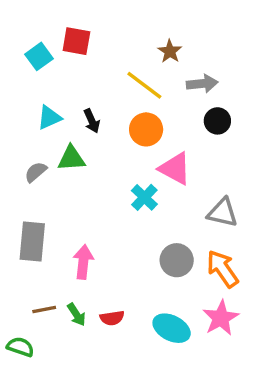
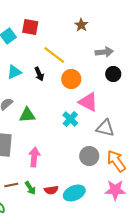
brown star: (170, 51) -> (81, 25), moved
yellow line: (144, 85) -> (54, 55), moved
green triangle: (71, 158) -> (27, 115), moved
gray triangle: (223, 213) -> (105, 128), moved
pink star: (221, 318) -> (115, 190), turned 30
cyan ellipse: (172, 328) -> (74, 193), moved, turned -50

